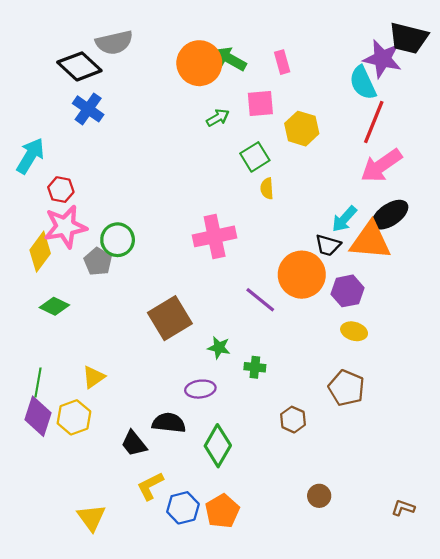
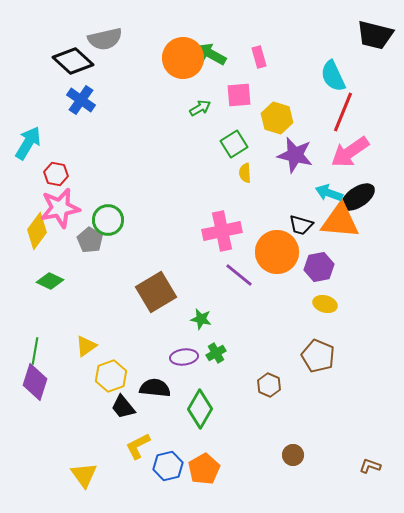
purple star: (382, 59) -> (295, 155), moved
cyan arrow: (344, 219) -> (329, 193), moved, turned 68
pink cross: (215, 236) -> (222, 231), moved
green cross: (255, 367) -> (216, 353), moved, turned -36
yellow hexagon: (74, 417) -> (111, 376), moved

